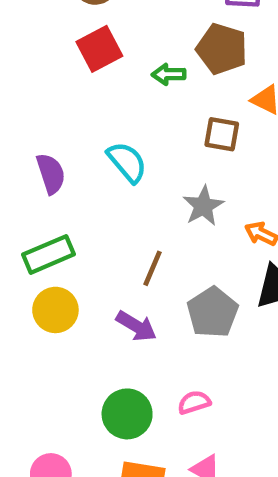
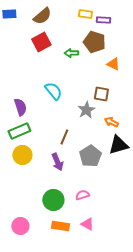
brown square: (222, 134) -> (101, 94), moved
purple semicircle: (51, 174) -> (20, 107), moved
purple arrow: (136, 326) -> (57, 162), turned 36

